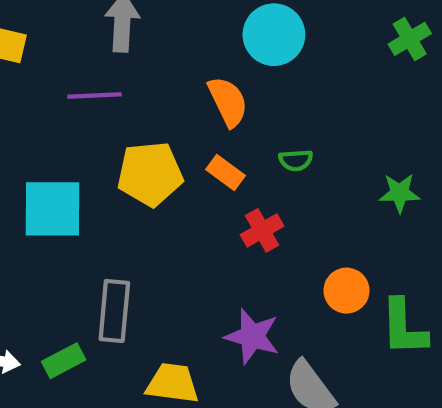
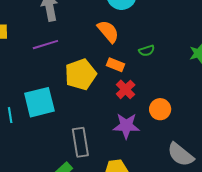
red cross: (262, 230) -> (126, 89), moved
orange circle: (346, 291) -> (160, 109), moved
purple star: (252, 336) -> (126, 126), moved

